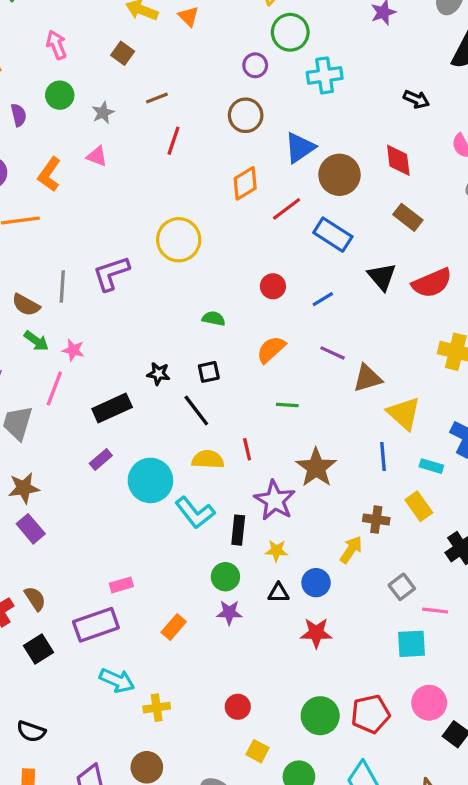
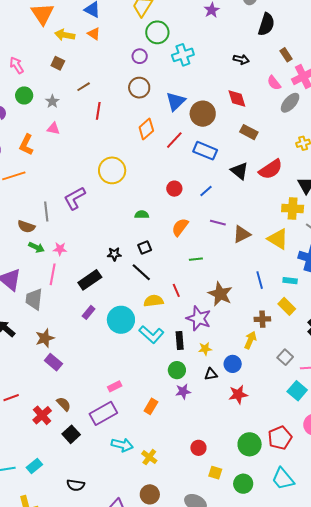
yellow triangle: (404, 413) -> (278, 239), moved
cyan square: (411, 644) -> (297, 391), turned -36
yellow cross: (157, 708) -> (149, 457), turned -35

